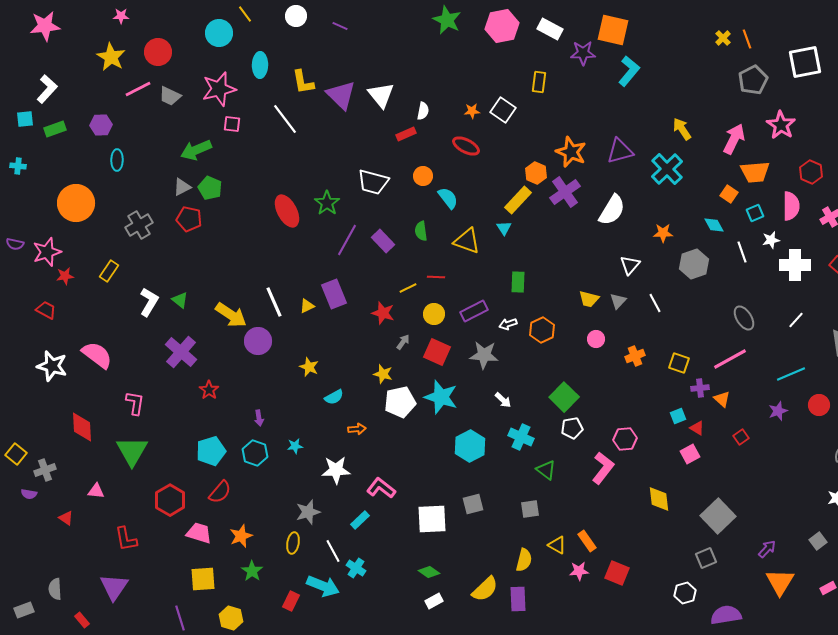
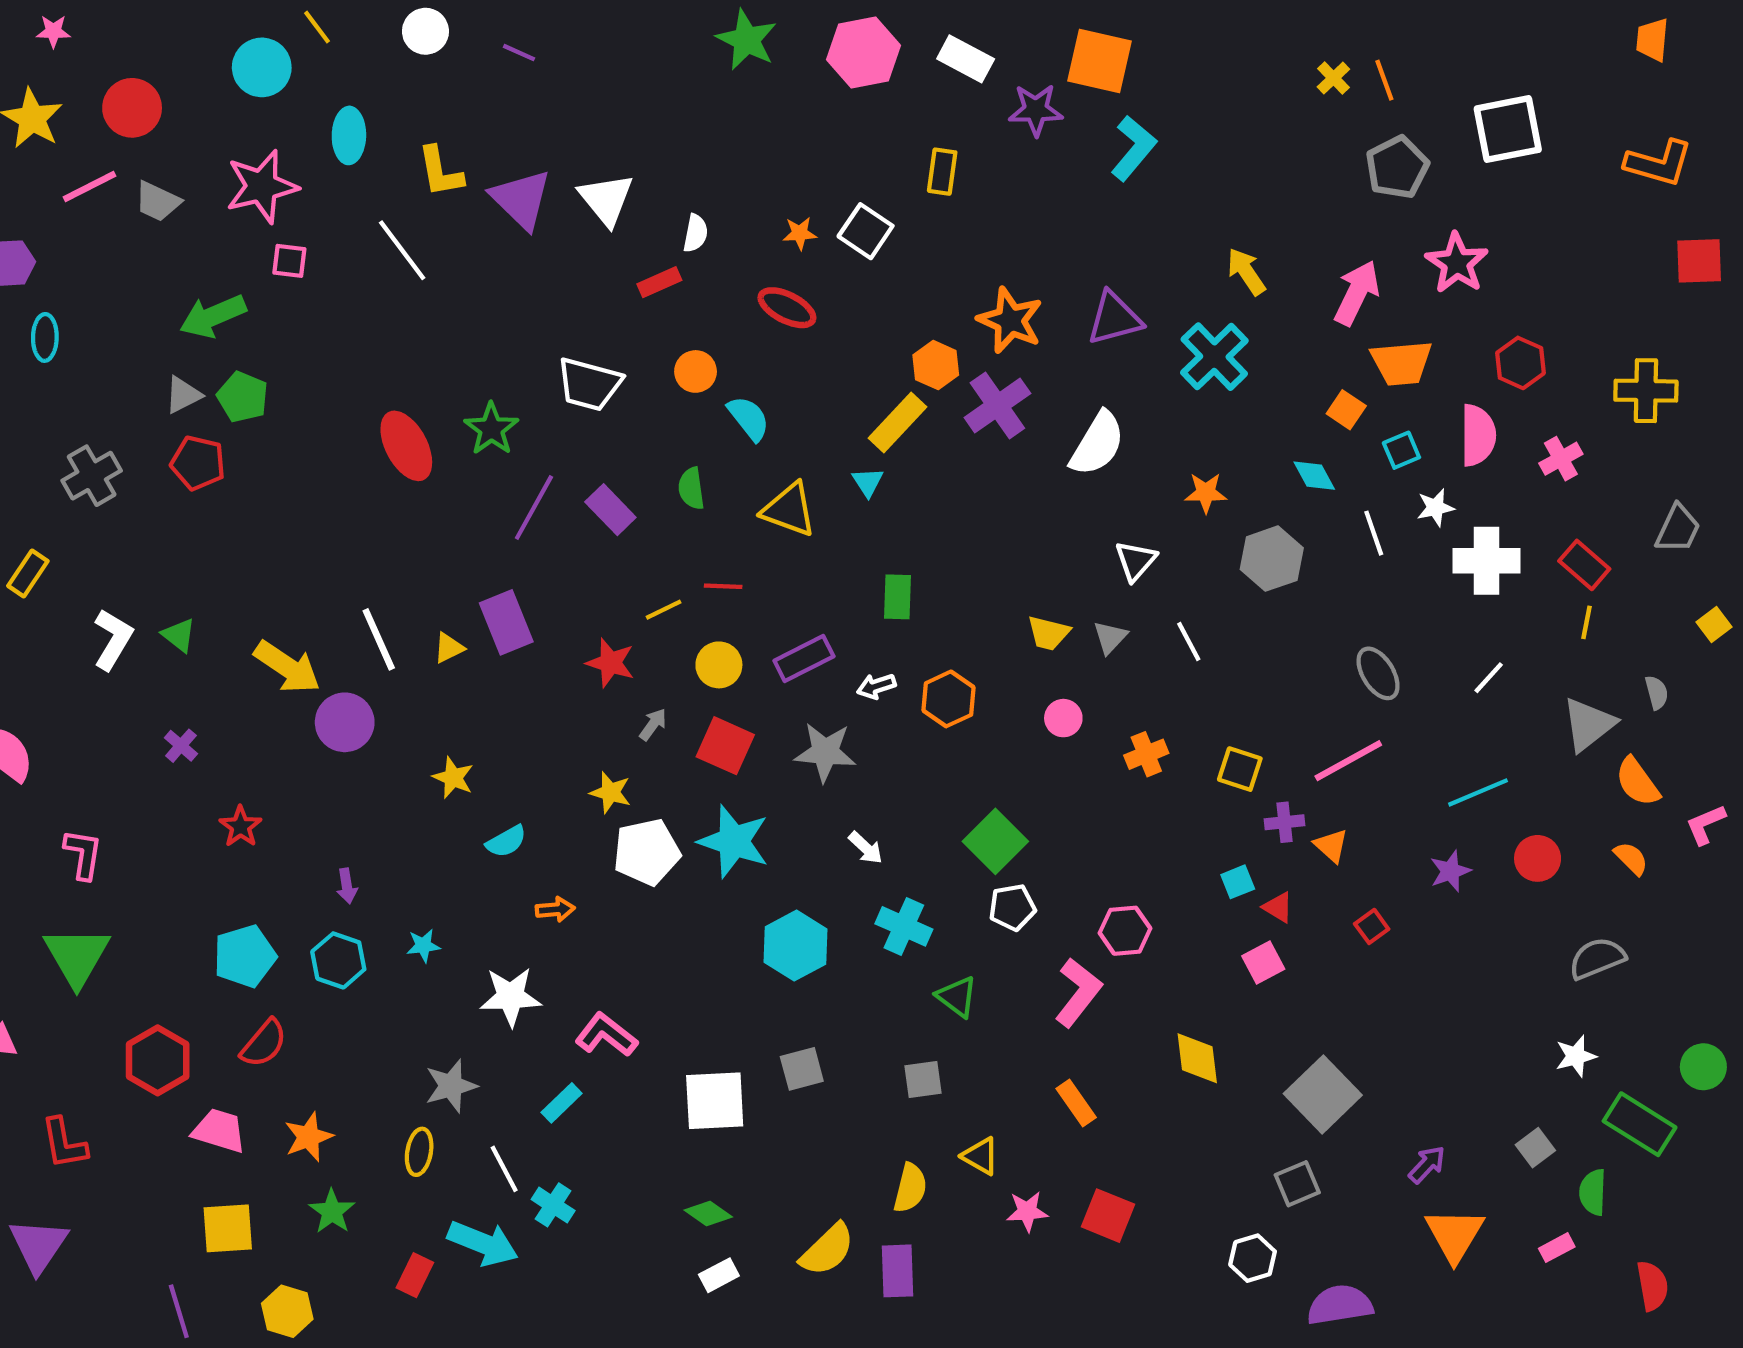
purple cross: (181, 352) -> (181, 746), size x0.5
orange rectangle: (587, 541) -> (1076, 1103), moved

